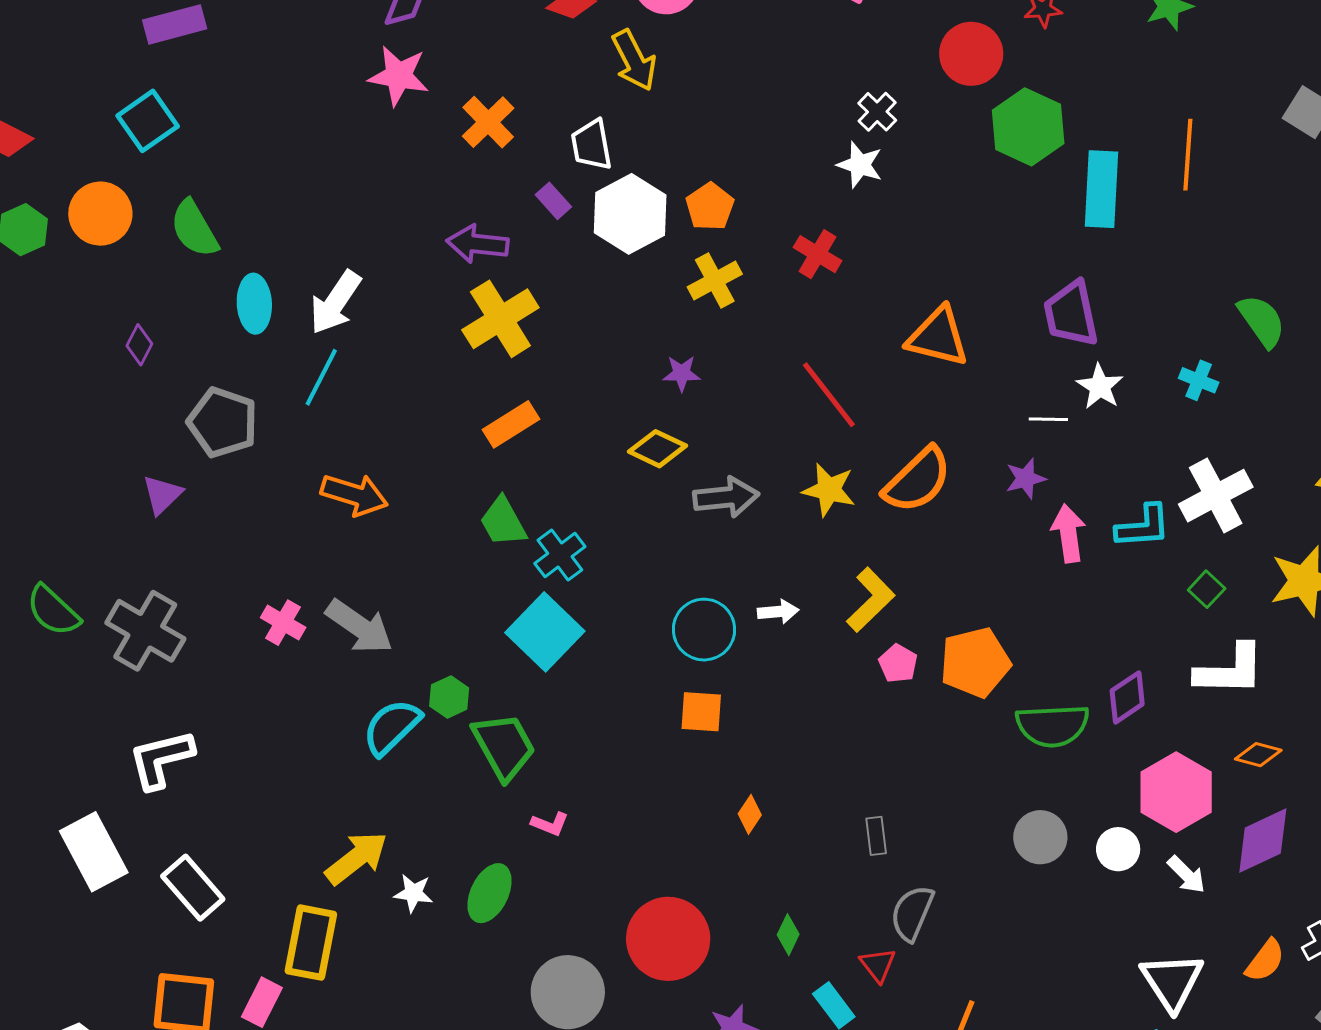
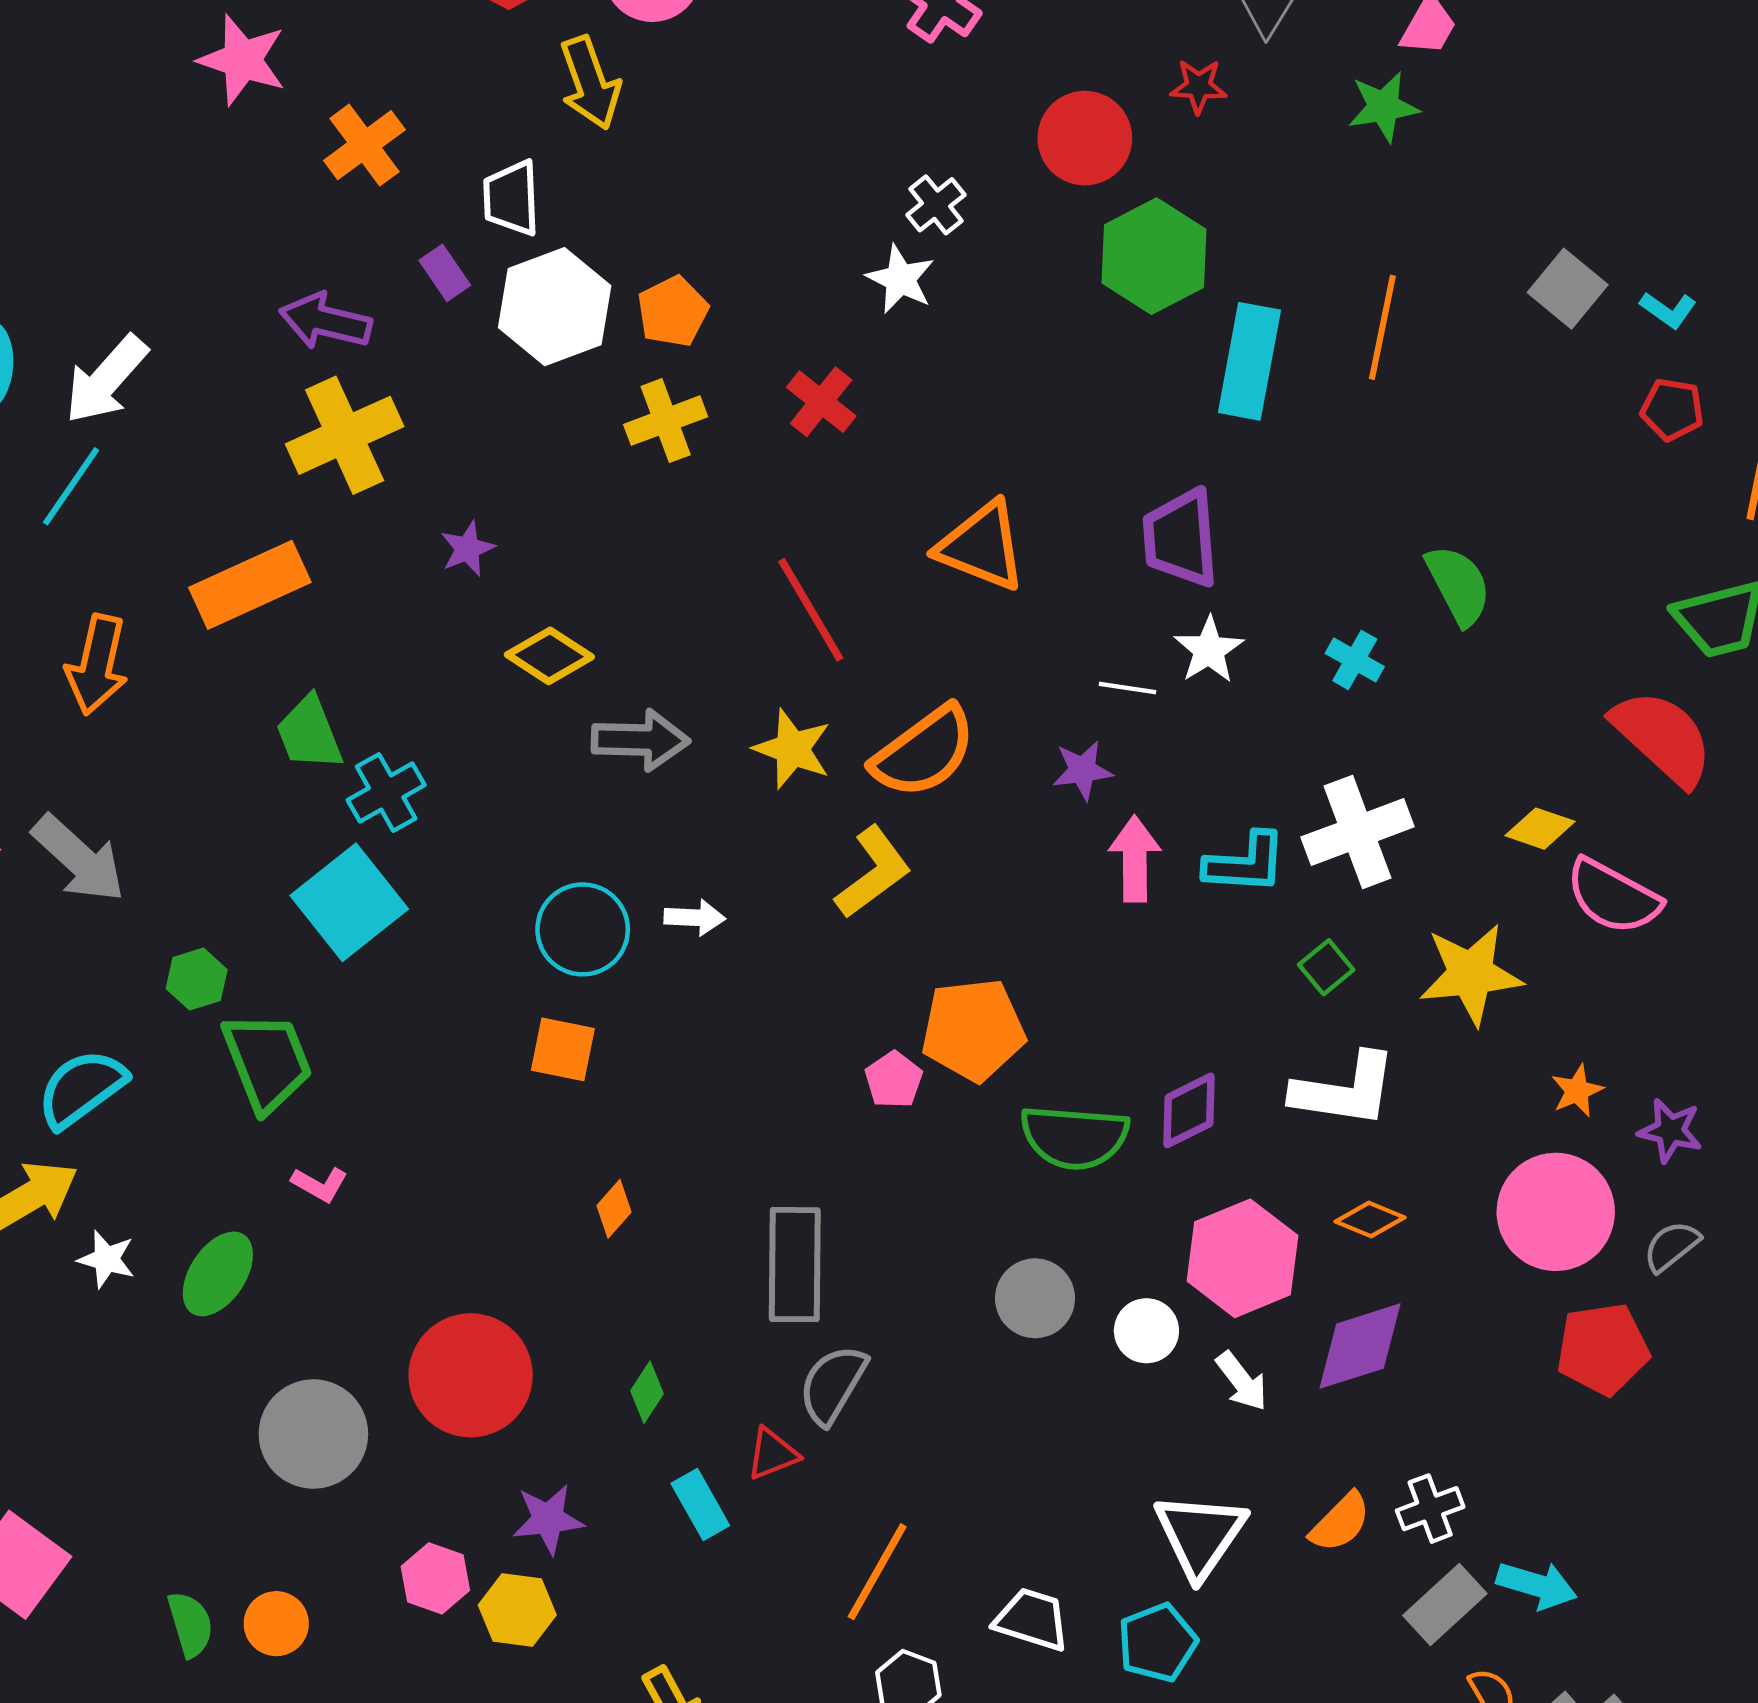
purple star: (682, 373) -> (467, 549), moved, turned -30
orange rectangle: (511, 424) -> (250, 585), moved, size x1.4
orange arrow: (354, 495) -> (97, 665), turned 78
yellow L-shape: (871, 600) -> (873, 872), moved
pink pentagon: (898, 663) -> (894, 1080), moved
cyan semicircle: (392, 727) -> (81, 1088), moved
gray rectangle: (876, 836) -> (795, 1265), size x2.0
red triangle: (878, 965) -> (772, 1454), turned 39

